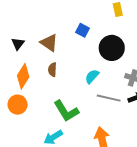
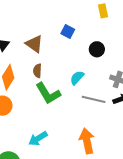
black circle: (112, 48) -> (97, 49), size x0.6
green L-shape: (66, 111) -> (48, 93), moved

